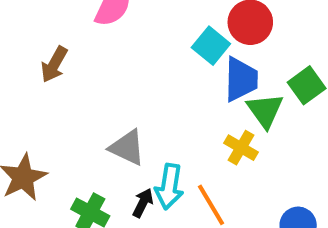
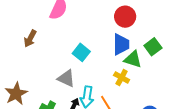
cyan square: (211, 46) -> (81, 52), moved
green triangle: (265, 110) -> (133, 59), turned -36

